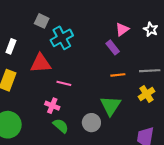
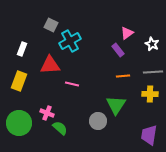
white star: (151, 29) -> (152, 44), moved
yellow cross: (147, 94) -> (150, 94), turned 35
pink cross: (52, 106) -> (47, 113), moved
green semicircle: (61, 126) -> (60, 128), moved

